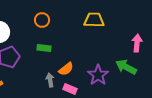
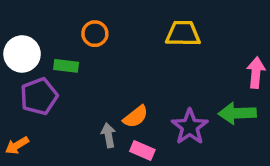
green rectangle: (44, 48) -> (66, 66), moved
green arrow: (126, 67) -> (237, 113), turned -30

